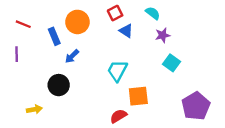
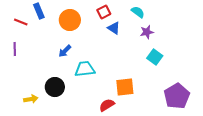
blue rectangle: (54, 36) -> (39, 11), moved
cyan trapezoid: (117, 71) -> (85, 69), moved, turned 55
black circle: (59, 85) -> (55, 87), moved

